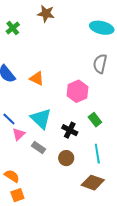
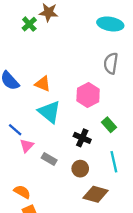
green cross: (13, 28) -> (29, 24), moved
cyan triangle: (41, 119) -> (49, 112), moved
brown diamond: (93, 183) -> (96, 194), moved

